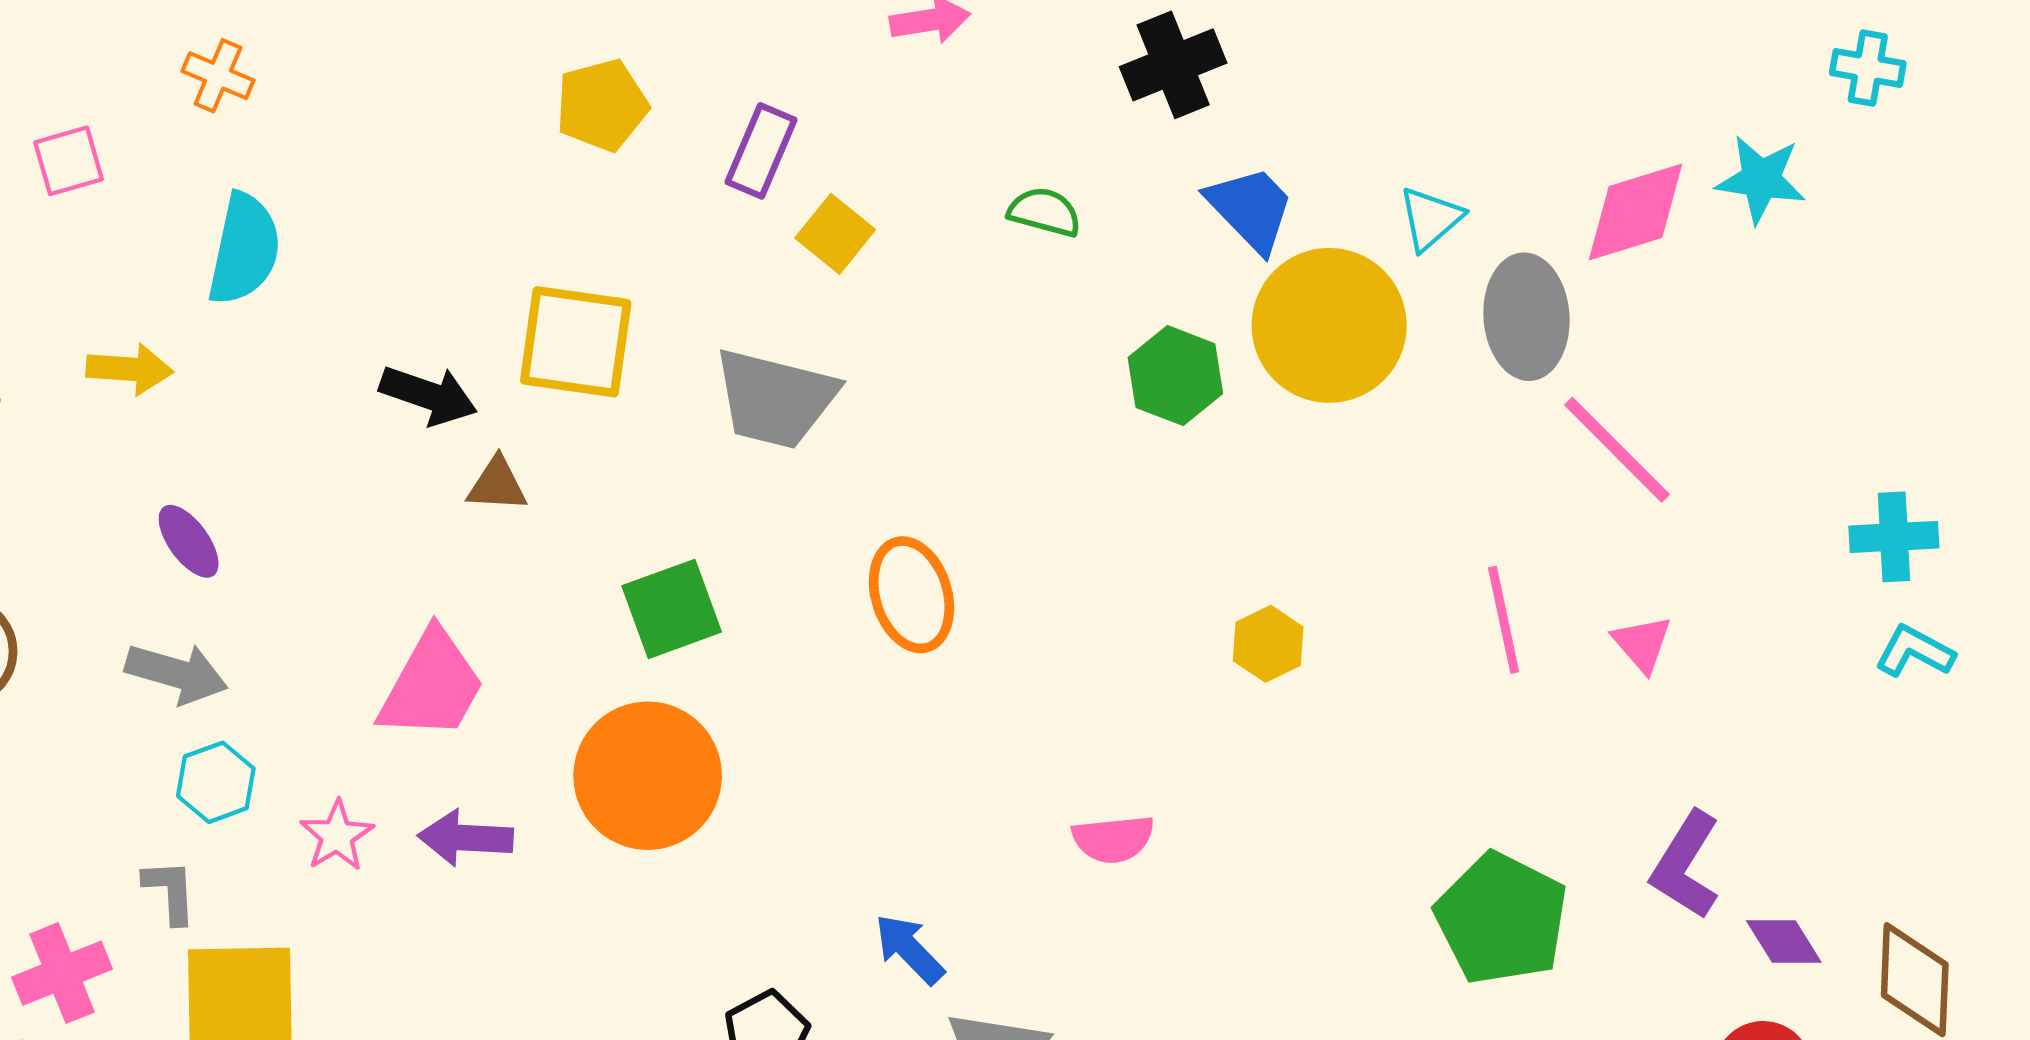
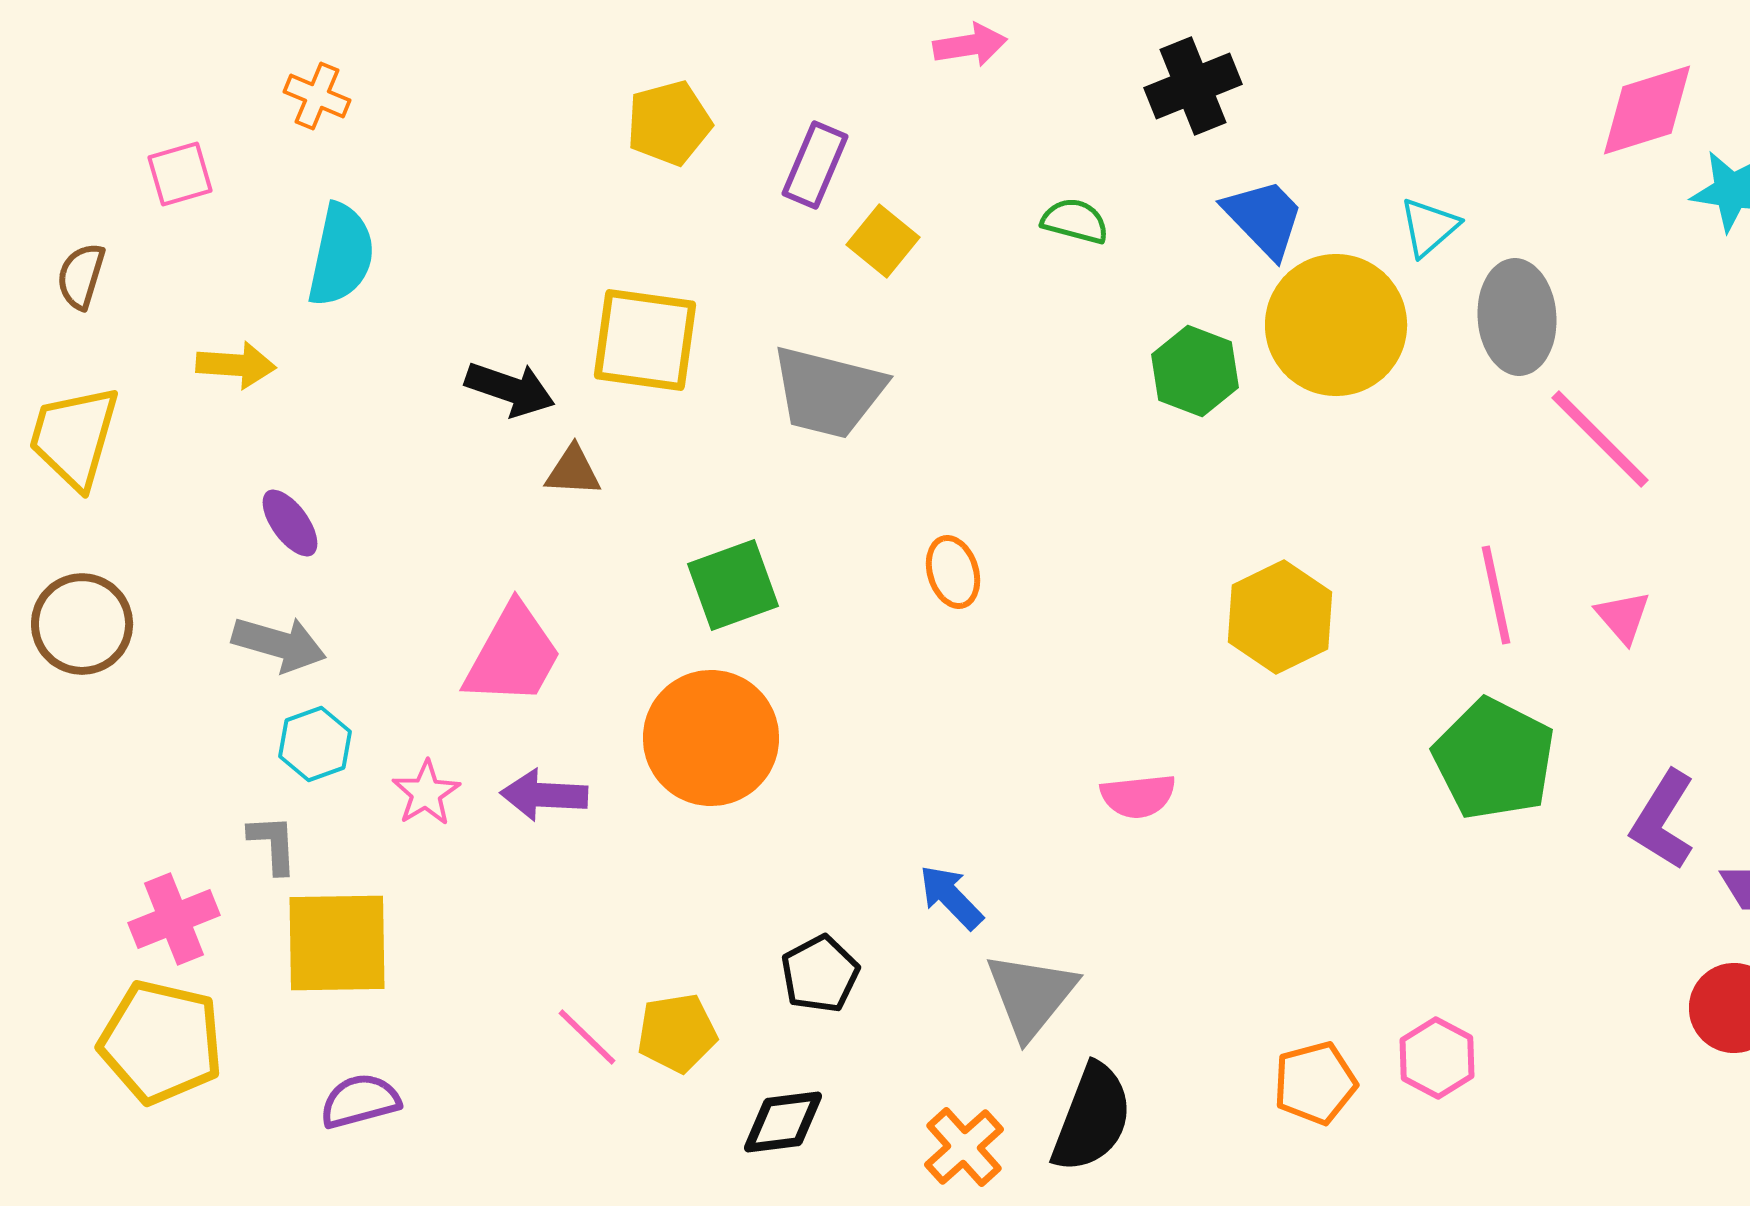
pink diamond: (1636, 212) -> (1647, 110), moved
orange ellipse: (911, 595) -> (953, 572), size x0.7
yellow hexagon: (1268, 644) -> (1280, 617), size x1.6
green pentagon: (1501, 919) -> (1494, 759), moved

